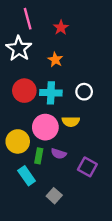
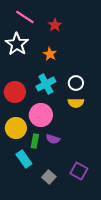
pink line: (28, 19) -> (25, 17), turned -42
red circle: (24, 91) -> (15, 92), moved
cyan cross: (51, 93) -> (46, 84), turned -30
yellow semicircle: (71, 122) -> (76, 103), moved
purple square: (87, 167) -> (79, 171), moved

